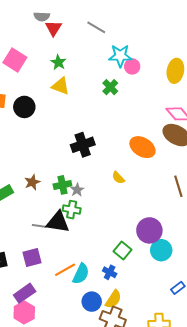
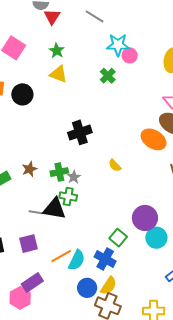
orange ellipse: (142, 147) -> (154, 139), moved
blue cross: (110, 272) -> (105, 259), size x1.5
purple rectangle: (25, 293) -> (32, 282), moved

